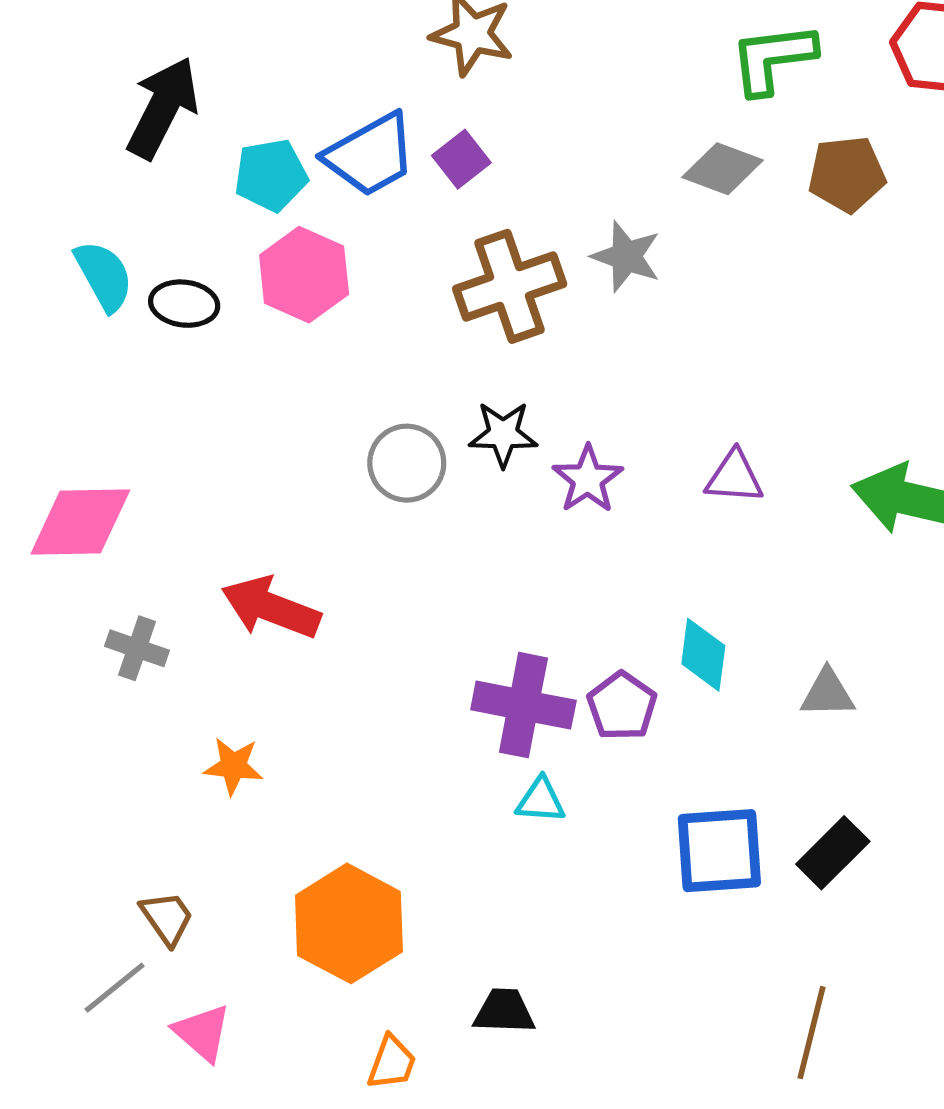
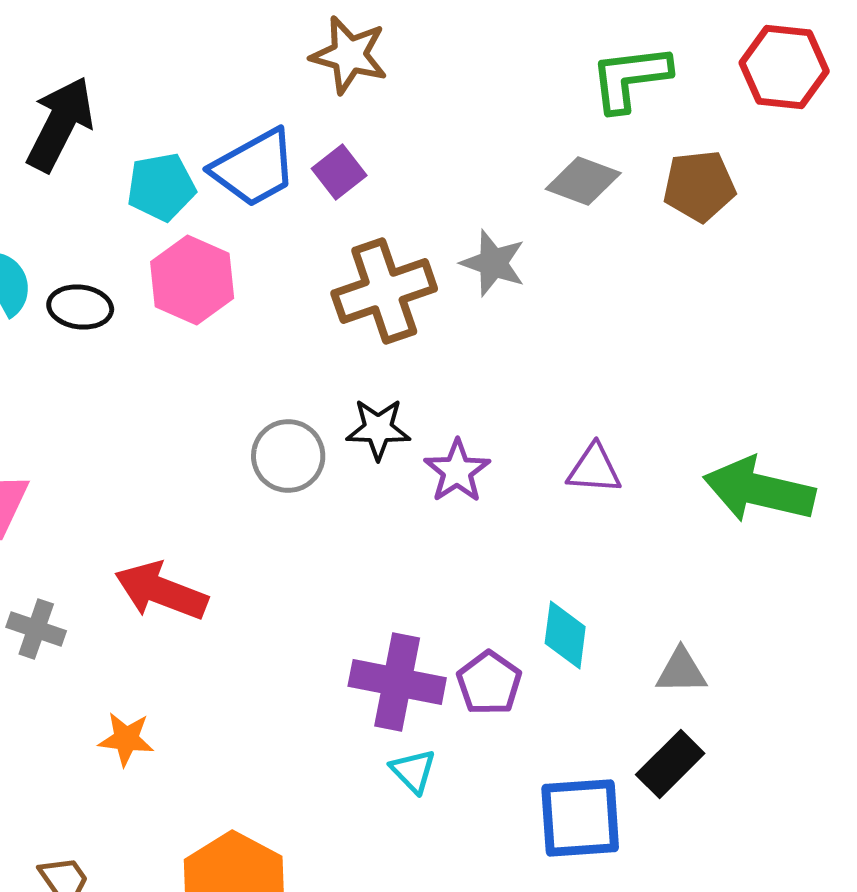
cyan triangle: (541, 800) -> (413, 771), turned 42
black rectangle: (833, 853) -> (670, 764), moved

